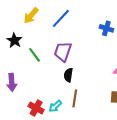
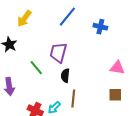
blue line: (61, 18) -> (67, 17), moved
green line: (35, 55) -> (36, 68), moved

